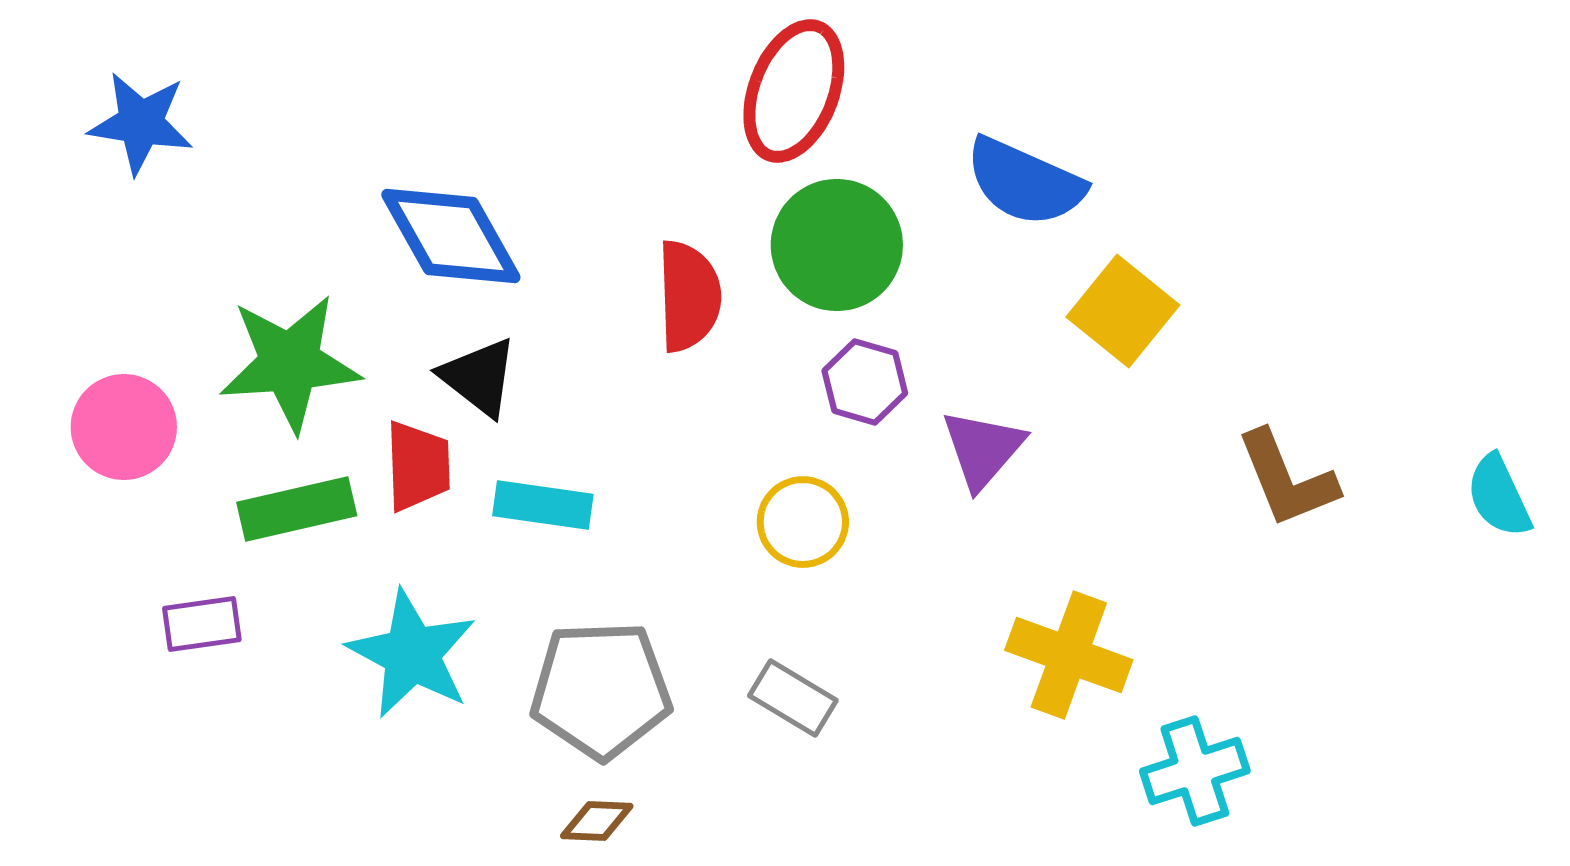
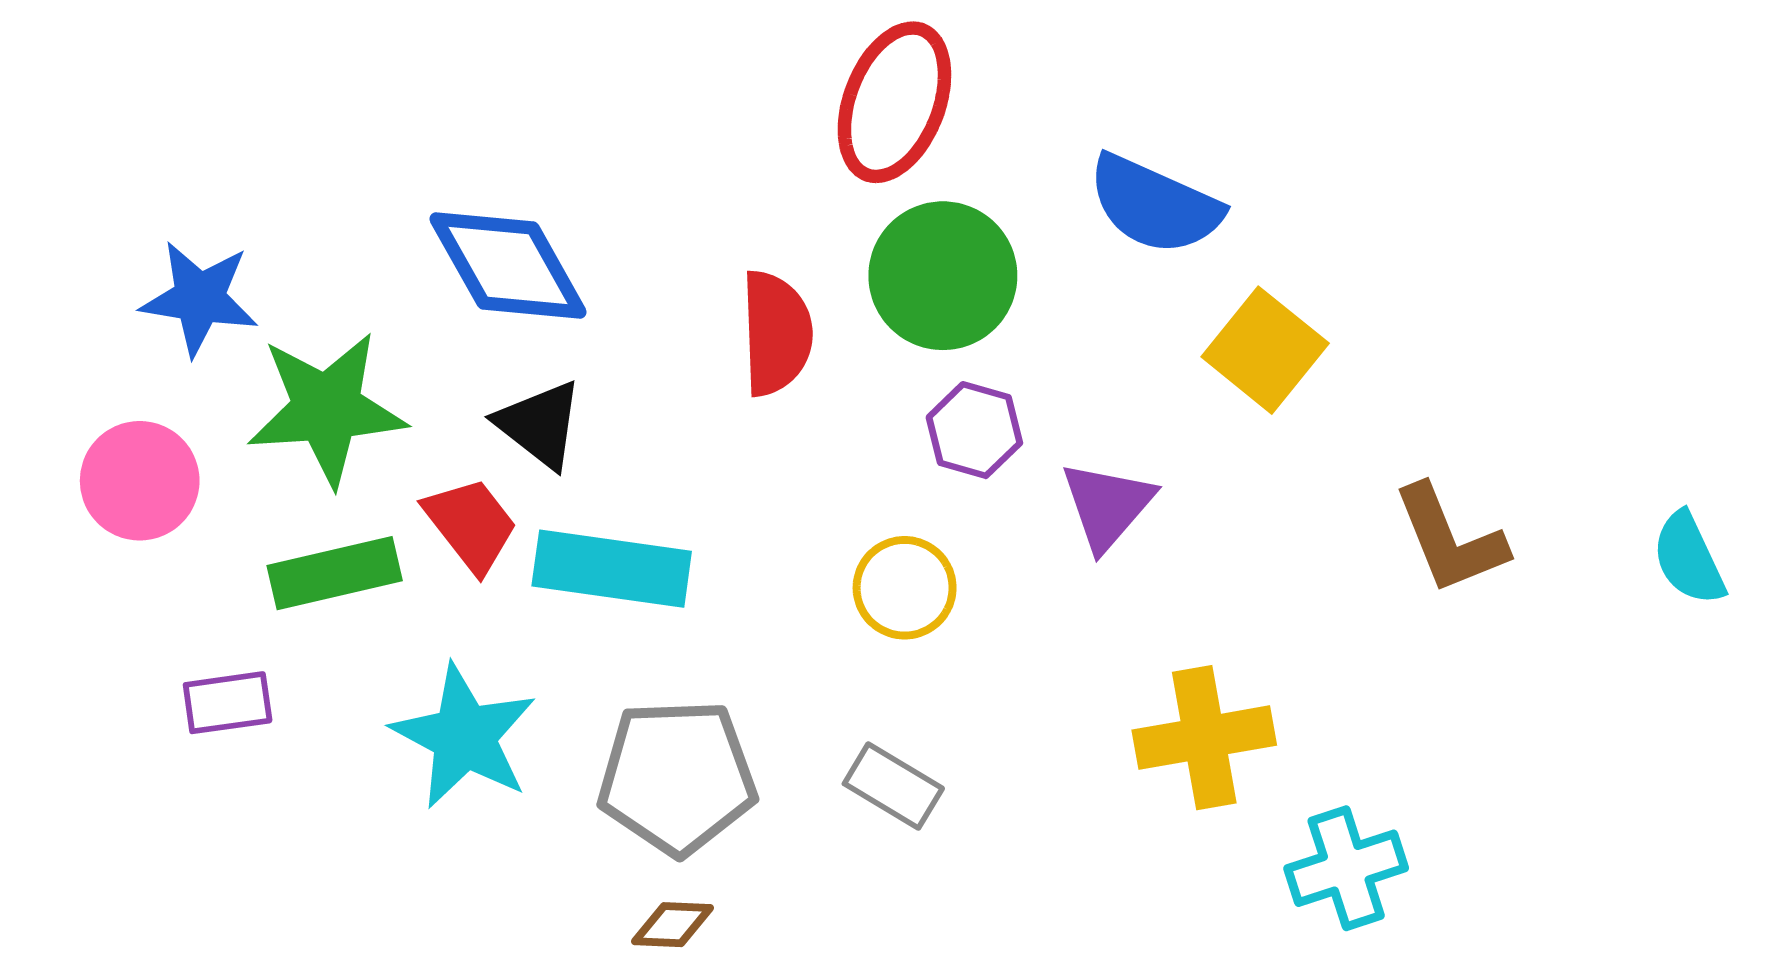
blue star: (141, 123) -> (199, 298), moved
red trapezoid: (418, 466) -> (471, 525), turned -36
cyan rectangle: (543, 505) -> (612, 569), size x1.4
yellow cross: (1069, 655) -> (1204, 738), turned -30

